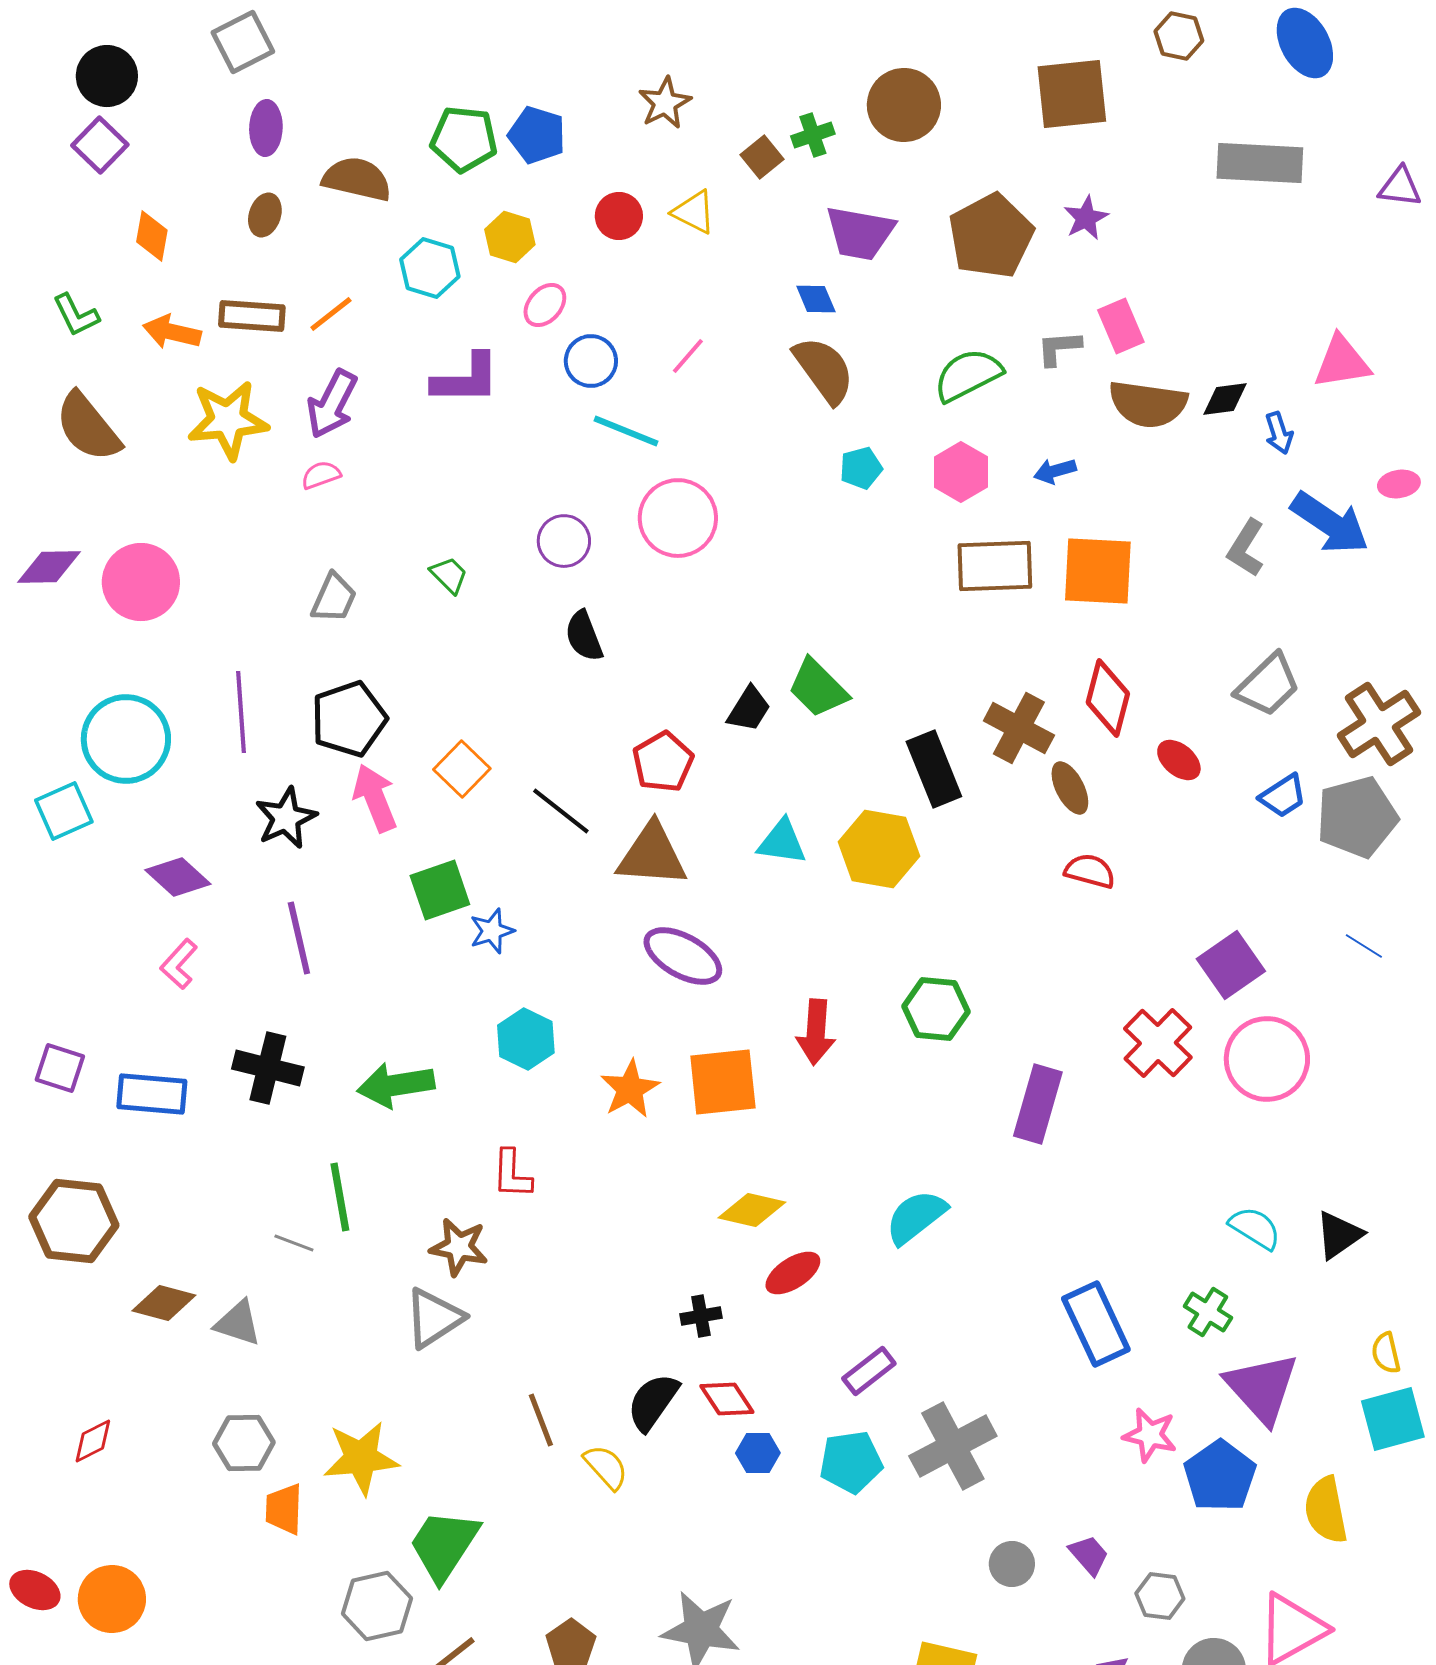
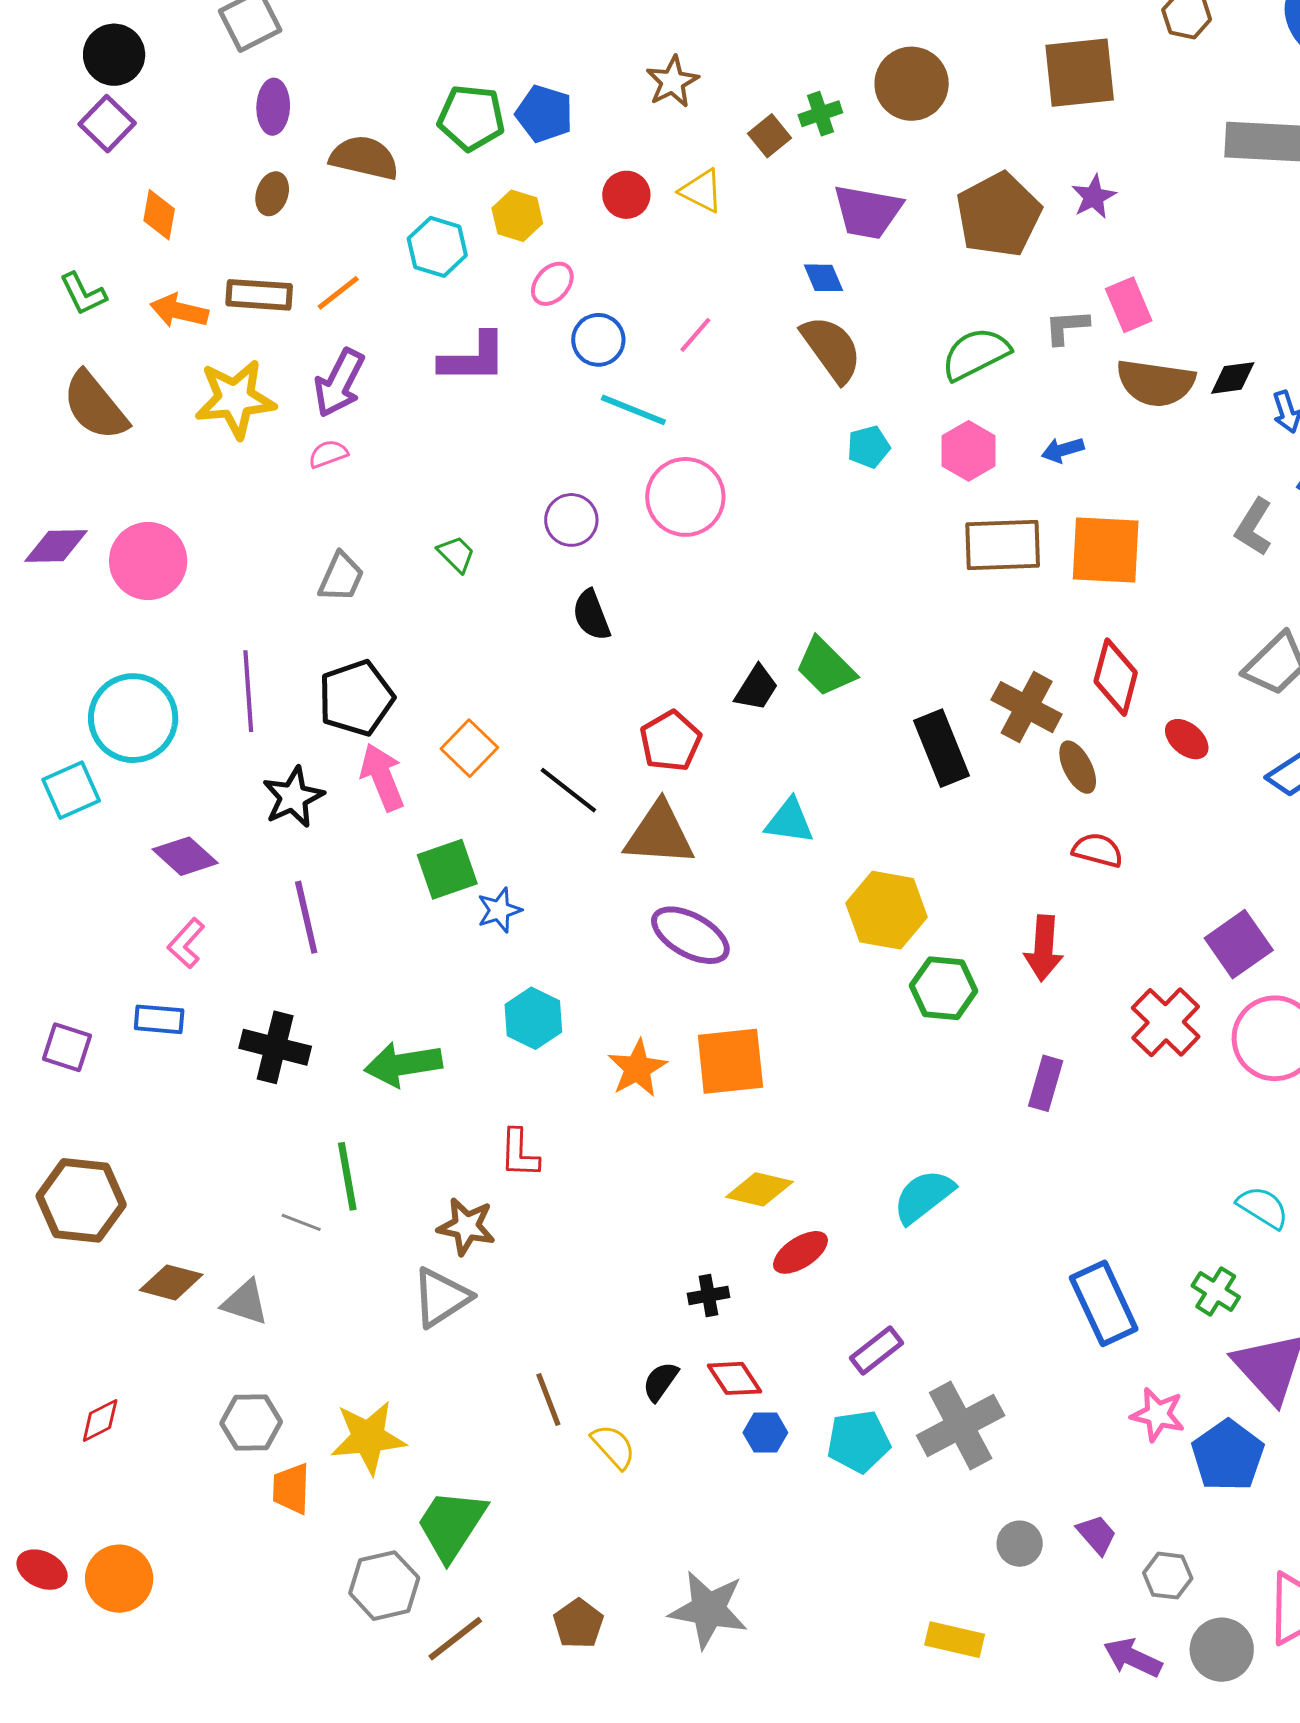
yellow hexagon: (879, 849) -> (887, 910), moved
red arrow: (816, 1032) -> (1044, 948), moved
blue rectangle: (152, 1094) -> (159, 1019), moved, size x0.7
purple rectangle: (1038, 1104) -> (1046, 1083), size x0.7
black semicircle: (653, 1402) -> (660, 1381), size x0.7

